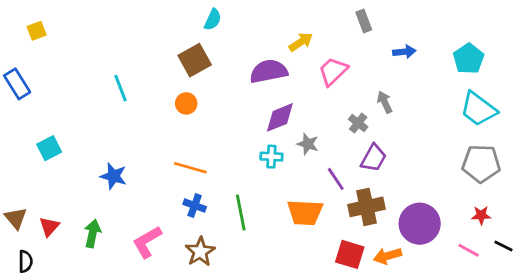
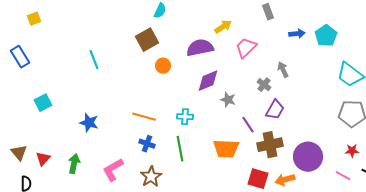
cyan pentagon: (469, 59) -> (326, 36), moved
orange circle: (186, 103) -> (163, 66), moved
cyan cross: (271, 157) -> (185, 117), moved

